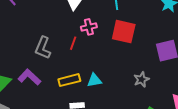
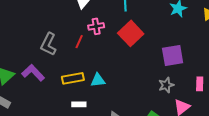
red square: (124, 32) -> (131, 33), turned 30
gray star: (141, 79) -> (166, 85), moved

